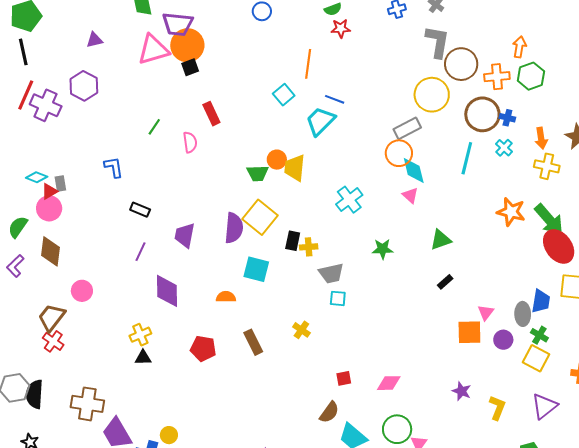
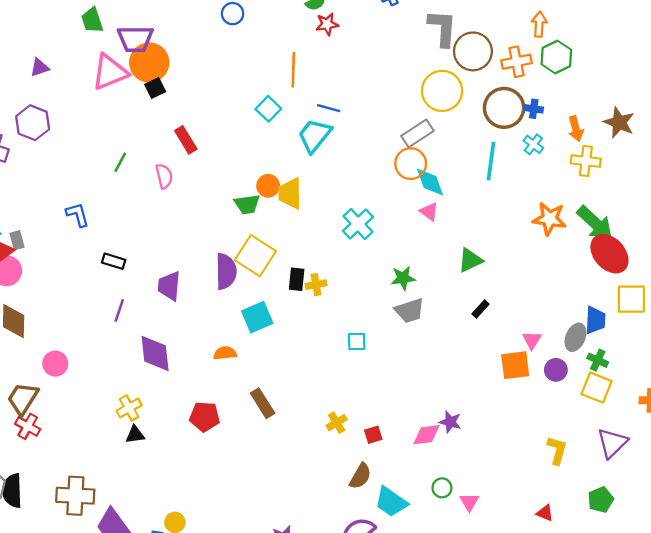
cyan square: (256, 269) -> (257, 317), turned -32
gray trapezoid: (331, 273) -> (410, 311), moved
gray ellipse: (523, 314) -> (575, 337), turned 30
yellow cross: (301, 330) -> (337, 423), moved, turned 30
purple star: (462, 391) -> (450, 422), moved
green circle: (397, 429) -> (442, 488), size x0.6

